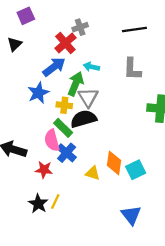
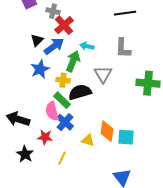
gray cross: (80, 27) -> (53, 11), moved, turned 32
black triangle: (15, 44) -> (37, 40), moved
gray triangle: (88, 97) -> (103, 74), moved
cyan square: (136, 170) -> (126, 137), turned 30
yellow line: (55, 201) -> (62, 158), moved
black star: (38, 204) -> (25, 154), moved

